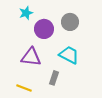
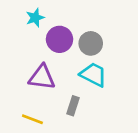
gray circle: (70, 22) -> (91, 43), moved

